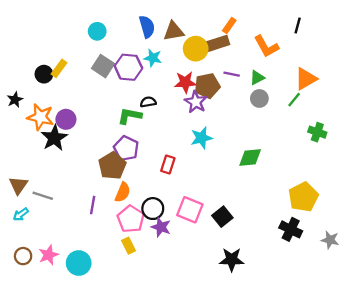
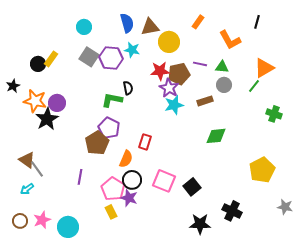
brown rectangle: (215, 44) -> (205, 101), moved, size x0.7
green triangle: (257, 78) -> (222, 67), turned 32
black semicircle: (148, 102) -> (128, 88), turned 88
cyan star: (201, 138) -> (174, 105), moved
brown triangle: (18, 185) -> (27, 160), moved, turned -30
orange semicircle: (123, 192) -> (126, 159), moved
gray line: (43, 196) -> (37, 169), turned 36
cyan arrow: (21, 214) -> (27, 189), moved
purple star: (161, 227) -> (129, 198), moved
black cross: (291, 229) -> (232, 211), moved

